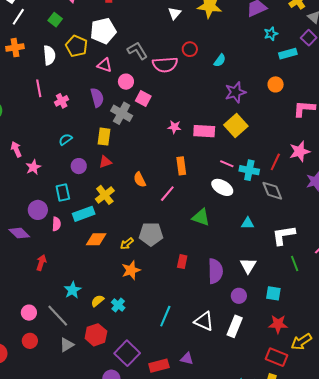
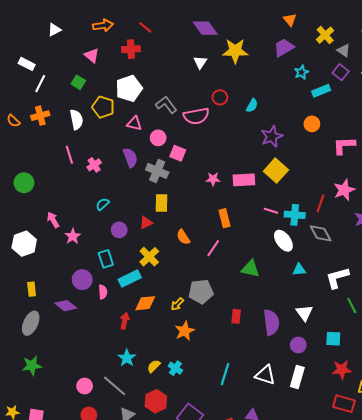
yellow rectangle: (104, 137) -> (161, 203), moved
white ellipse: (222, 187) -> (283, 241), moved, turned 30
red arrow: (41, 263) -> (125, 321), moved

